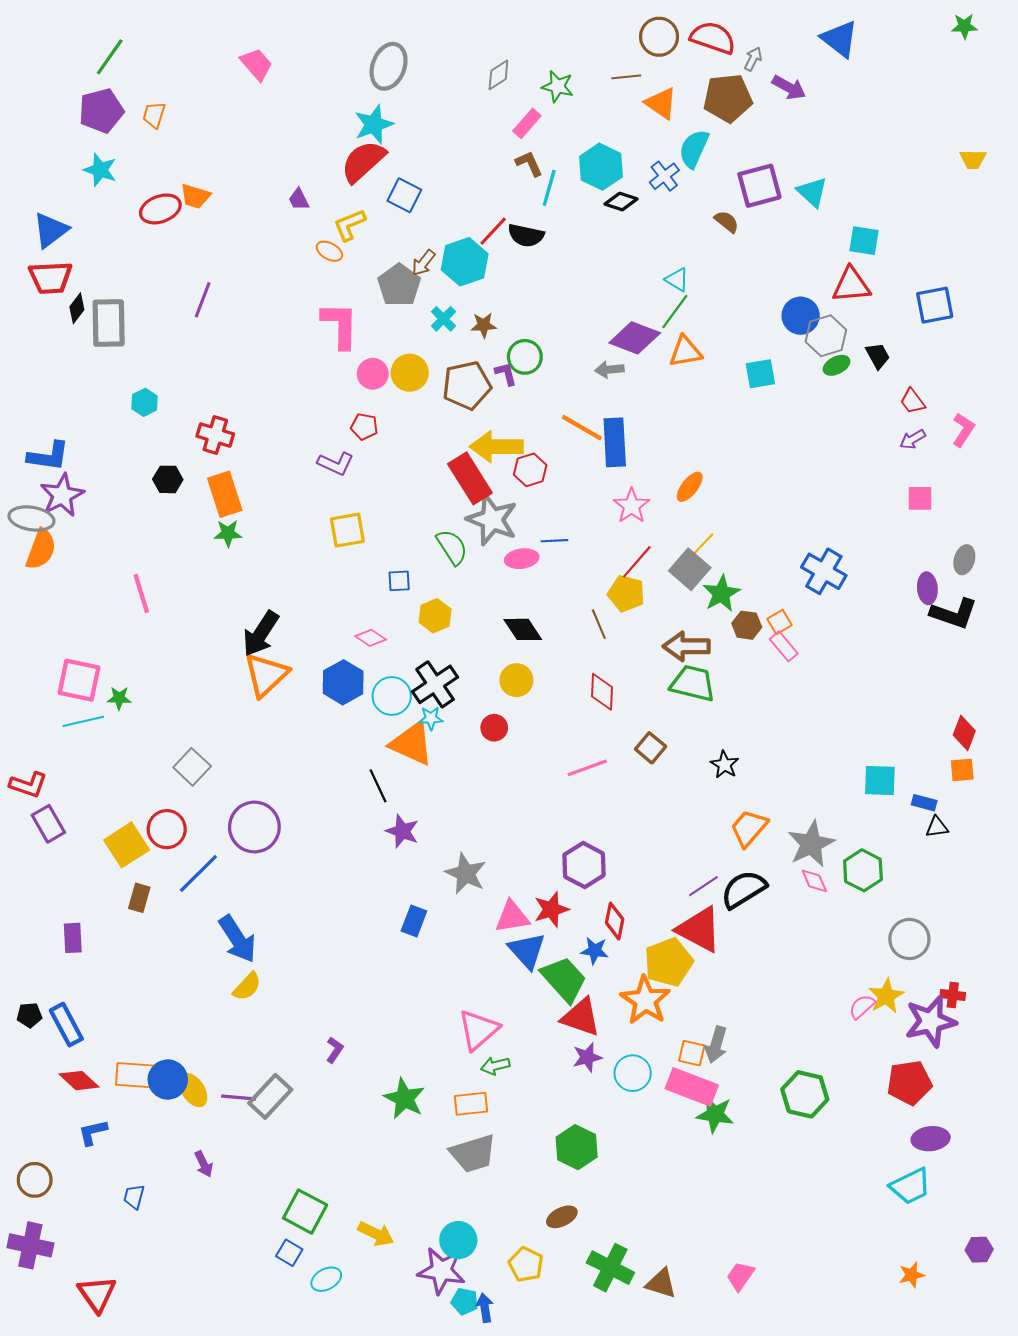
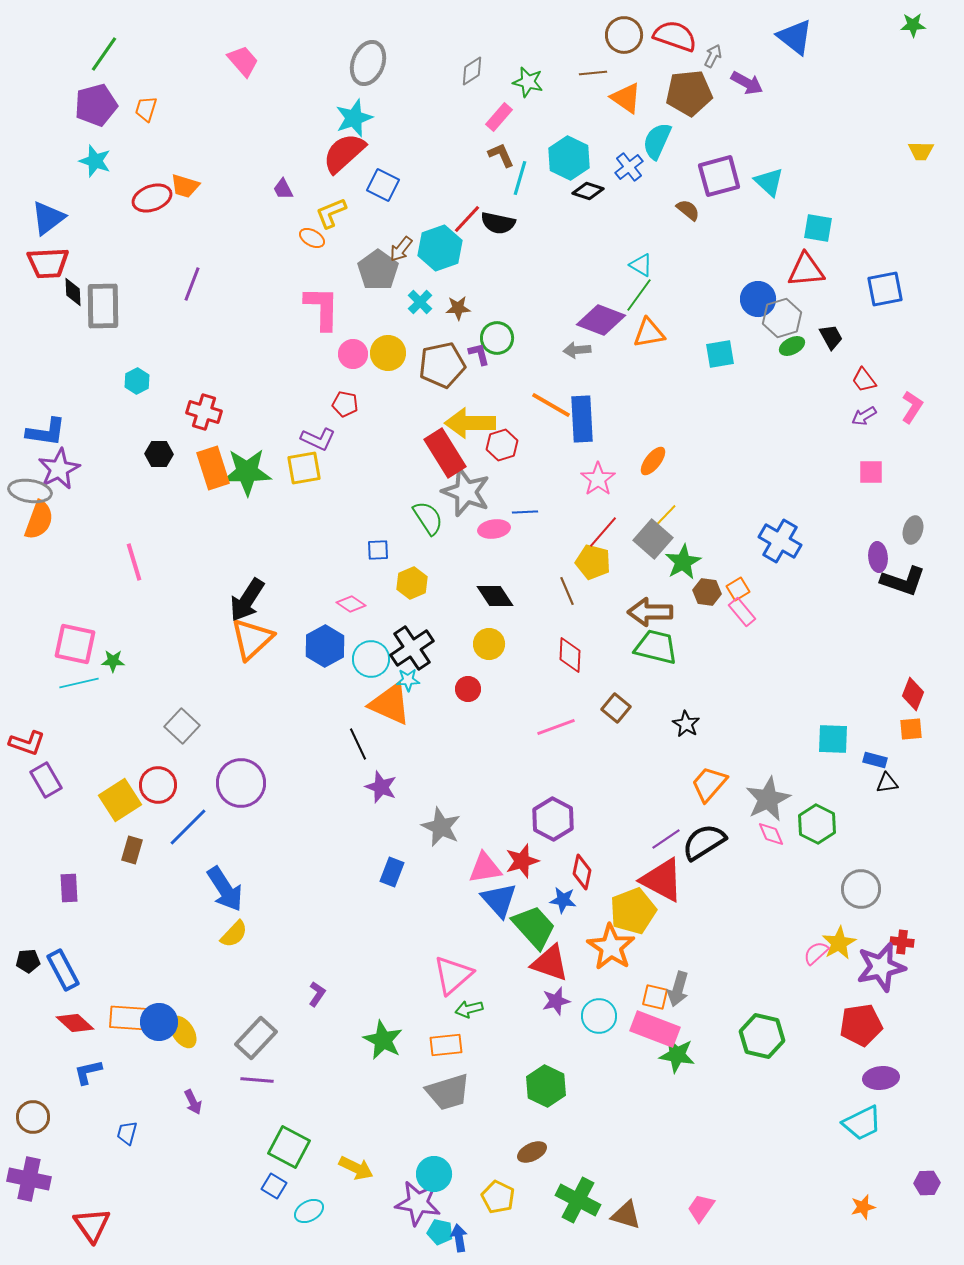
black diamond: (77, 308) -> (73, 292), turned -40
yellow square: (347, 530) -> (304, 468), moved
green star: (228, 533) -> (247, 472), moved, size x1.8
purple line: (239, 1097) -> (257, 1080), moved

